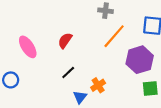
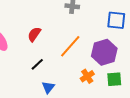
orange line: (114, 36) -> (70, 46), moved
orange cross: (98, 85) -> (87, 76), moved

